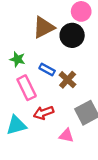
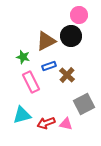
brown triangle: (44, 27) -> (46, 41), moved
blue rectangle: (47, 69) -> (49, 66), turned -48
red arrow: (44, 113) -> (46, 123), moved

